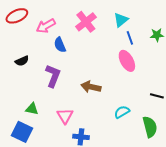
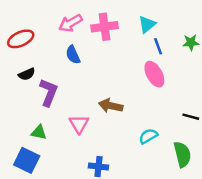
red ellipse: (17, 16) -> (21, 39), moved
pink cross: (86, 22) -> (105, 27), turned 30
pink arrow: (46, 26) -> (71, 23), moved
purple L-shape: (53, 76) -> (49, 92), moved
pink triangle: (65, 116) -> (79, 124), moved

